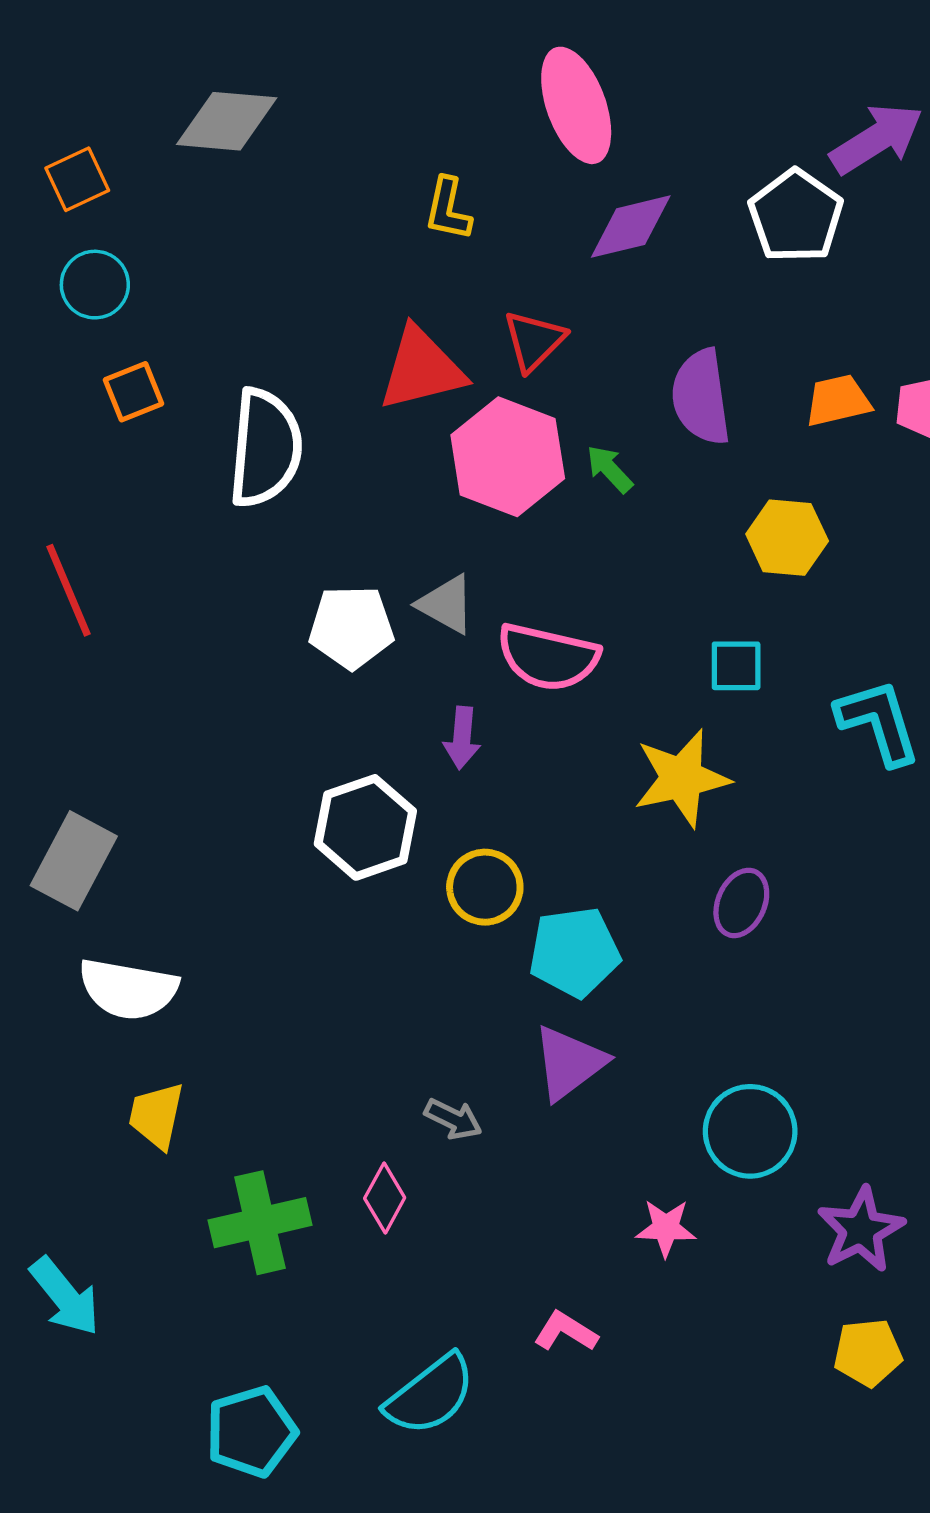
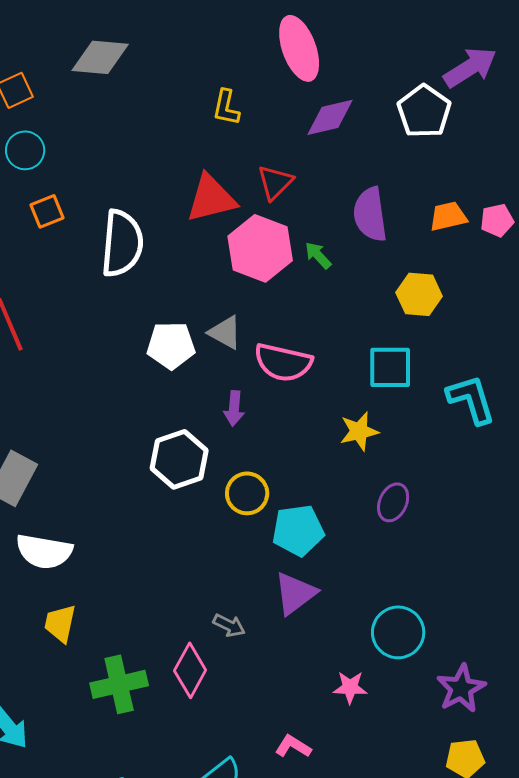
cyan square: (736, 666) -> (390, 367), size x1.4
yellow star: (682, 778) -> (359, 431), size x0.7
pink diamond: (385, 1198) -> (190, 670), size x1.4

